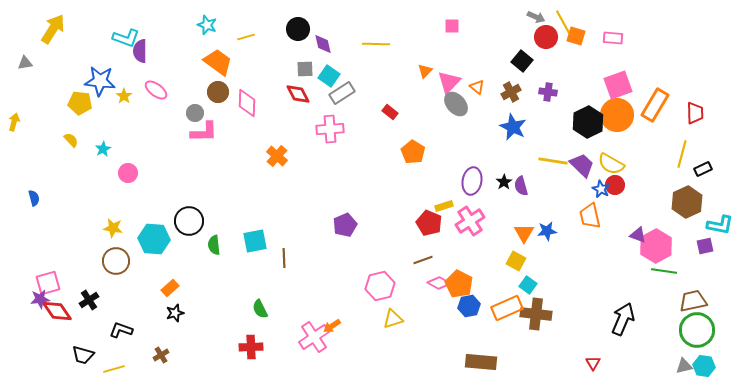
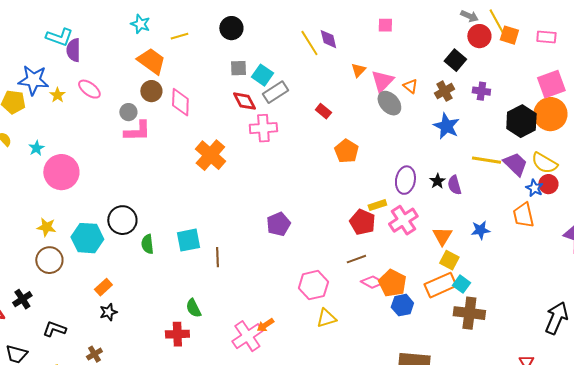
purple diamond: (323, 44) -> (328, 39), moved
yellow line: (376, 44) -> (309, 43), turned 56
red diamond: (298, 94) -> (244, 101), moved
orange cross: (277, 156) -> (210, 155), size x1.4
pink circle: (128, 173) -> (61, 172), size x1.8
orange triangle: (524, 233) -> (442, 236), moved
orange rectangle: (507, 308) -> (440, 285), moved
red cross: (251, 347) -> (177, 334), moved

